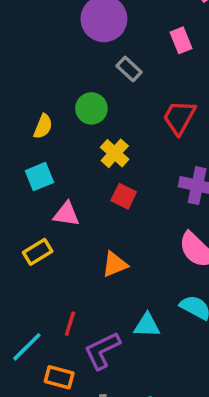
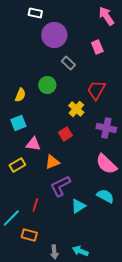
yellow cross: (115, 153) -> (76, 109), moved
red square: (124, 196) -> (65, 134), turned 32
orange triangle: (115, 264) -> (52, 162), moved
cyan triangle: (147, 325) -> (78, 206), turned -35
purple L-shape: (102, 350) -> (60, 186), moved

